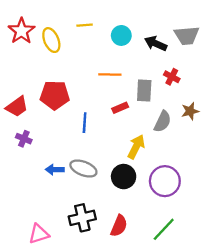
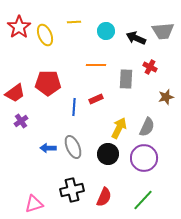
red rectangle: (120, 108) -> (96, 99), moved
gray semicircle: (163, 121) -> (147, 127), moved
purple cross: (24, 139) -> (21, 121), turned 32
gray ellipse: (83, 169) -> (73, 147), turned 45

